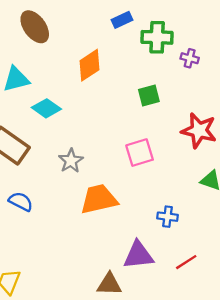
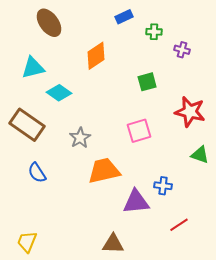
green cross: (157, 37) -> (154, 32), size x0.6
blue semicircle: (21, 202) -> (37, 173), turned -150
purple triangle: (138, 255) -> (136, 202), moved

